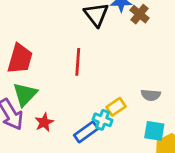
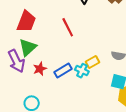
red line: (78, 62) -> (68, 27), turned -36
blue rectangle: (86, 132) -> (63, 71), moved

